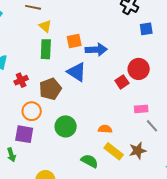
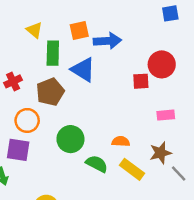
yellow triangle: (45, 26) -> (34, 30), moved
green rectangle: (46, 49) -> (53, 53), moved
red square: (122, 82) -> (141, 81), turned 32
gray line: (152, 126) -> (179, 173), moved
brown star: (138, 151) -> (161, 153), moved
green semicircle: (90, 161) -> (97, 164), moved

